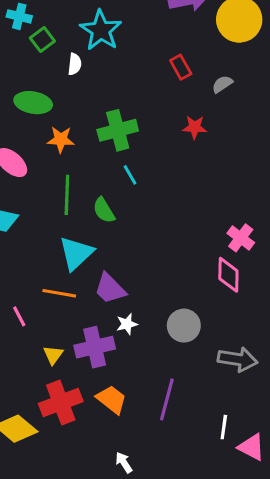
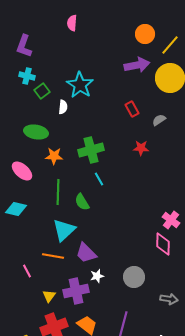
gray arrow: (238, 359) -> (169, 299), size x0.7

